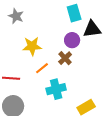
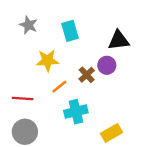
cyan rectangle: (74, 13) -> (70, 31), moved
purple circle: (72, 40) -> (107, 65), moved

